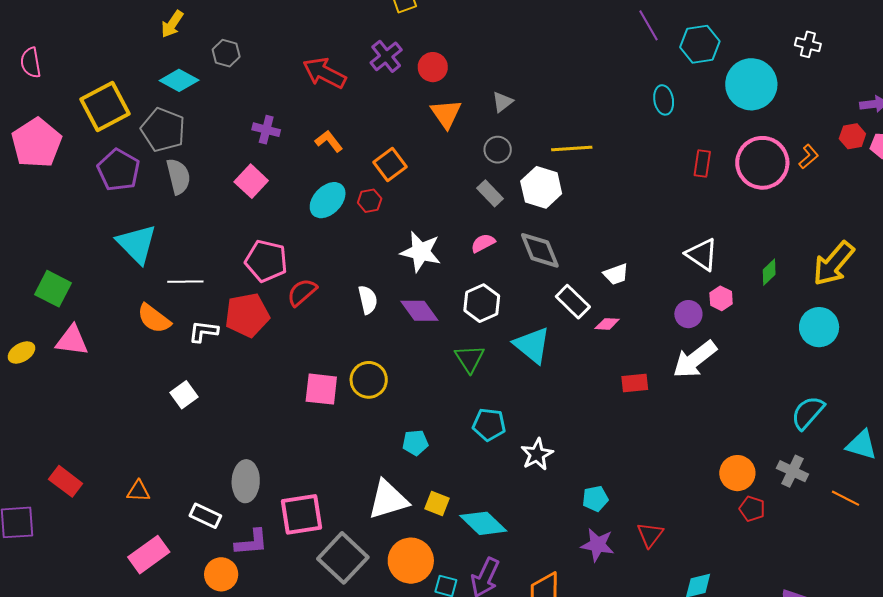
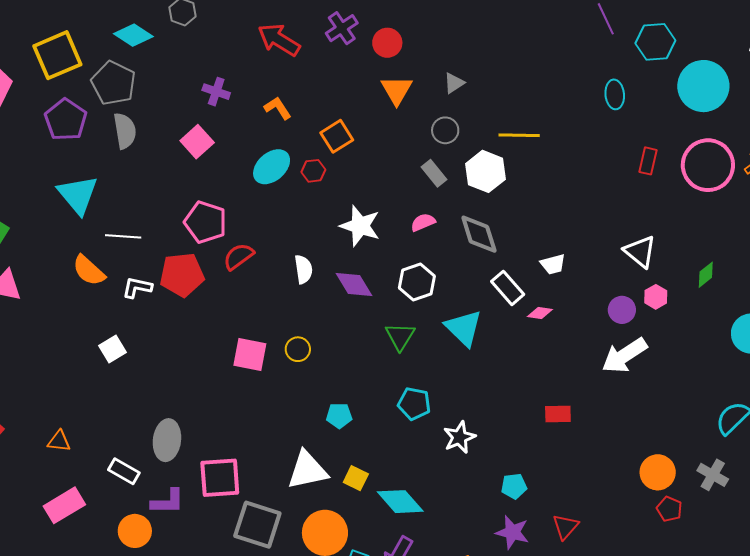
yellow circle: (369, 380) -> (298, 349), size x0.7
red rectangle: (635, 383) -> (558, 414), moved
gray square: (343, 558) -> (257, 525), turned -30

